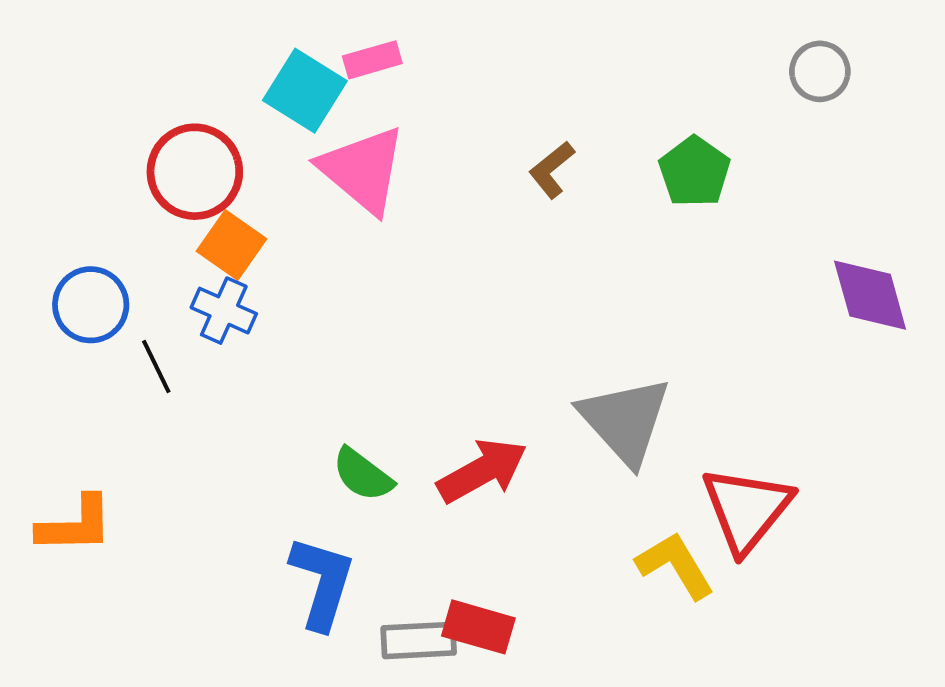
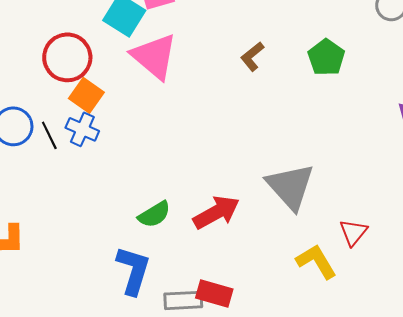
black line: (156, 367) -> (49, 135), moved
green semicircle: (363, 475) -> (154, 214), turned -68
red triangle: (747, 509) -> (353, 232), size x0.6

